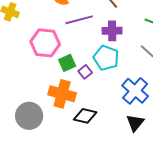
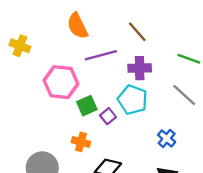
blue cross: (135, 91) -> (167, 138), size x0.6
orange cross: (62, 94) -> (81, 142), size x0.6

